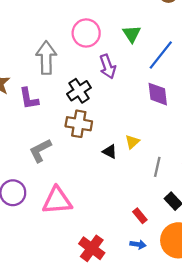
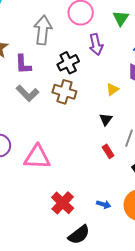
yellow triangle: (132, 142) -> (112, 89), moved
gray L-shape: (40, 150) -> (27, 93), moved, turned -115
black triangle: (110, 152) -> (106, 119), moved, turned 32
red rectangle: (140, 216) -> (108, 151), moved

